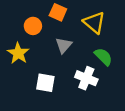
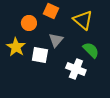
white square: (45, 83) -> (40, 55), moved

